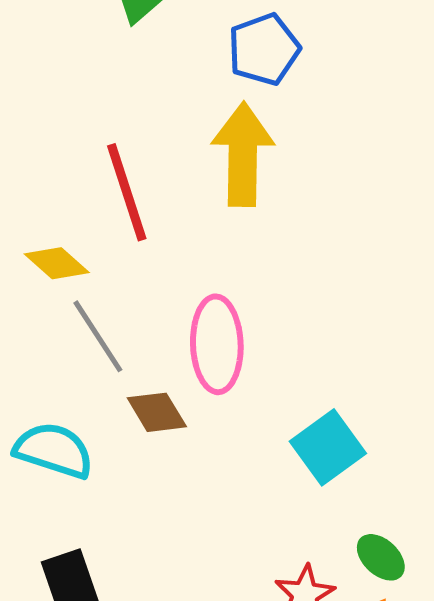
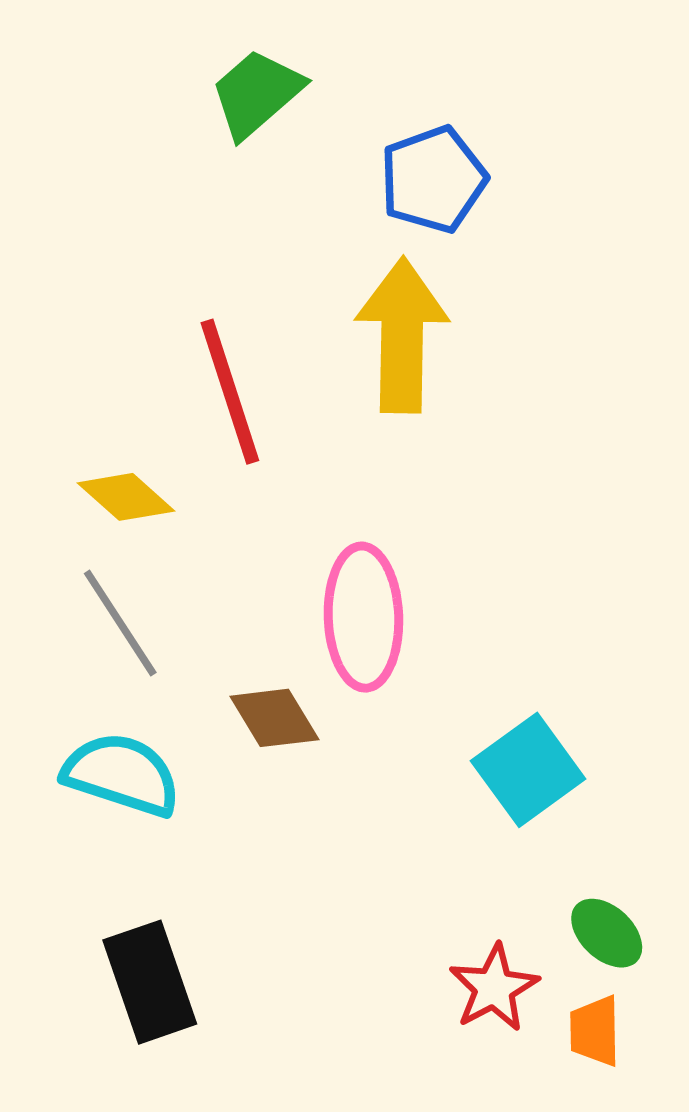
gray line: (98, 336) -> (120, 623), moved

